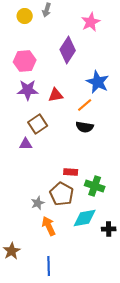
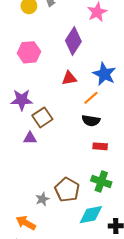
purple star: (28, 90) -> (22, 100), moved
red triangle: (56, 95) -> (69, 78), moved
red rectangle: (71, 172) -> (100, 146), moved
orange arrow: (49, 226) -> (26, 223), moved, turned -36

